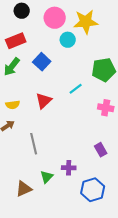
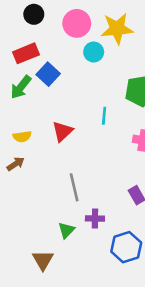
blue square: (42, 62) -> (48, 74), moved
cyan line: (76, 89) -> (104, 116), turned -48
gray line: (34, 144) -> (74, 187), moved
brown triangle: (24, 189) -> (43, 260), moved, turned -36

